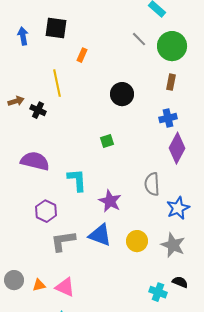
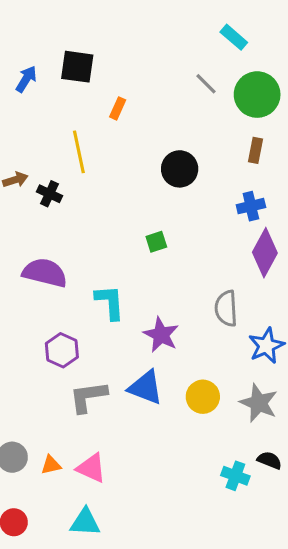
blue arrow: (23, 36) -> (26, 79), turned 42

